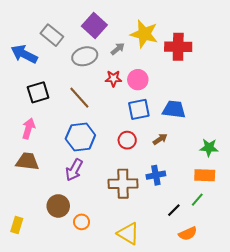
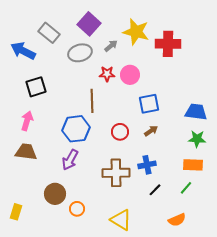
brown line: (79, 98) -> (92, 101), moved, turned 40
blue square: (139, 109) -> (149, 104), moved
blue trapezoid: (174, 109) -> (196, 112), moved
black line: (174, 210) -> (155, 190), moved

